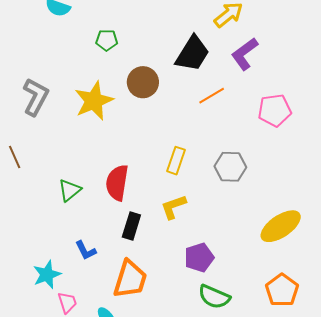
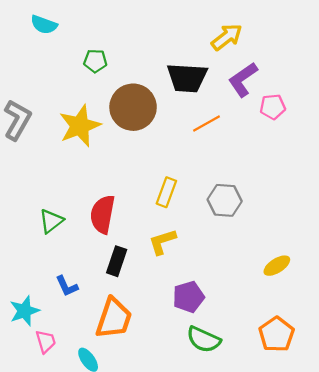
black trapezoid: (192, 54) -> (187, 78), turned 60
brown circle: (143, 82) -> (133, 107), size x1.4
pink pentagon: (275, 110) -> (273, 107), moved, size x0.7
yellow ellipse: (281, 226) -> (277, 266), size x0.6

